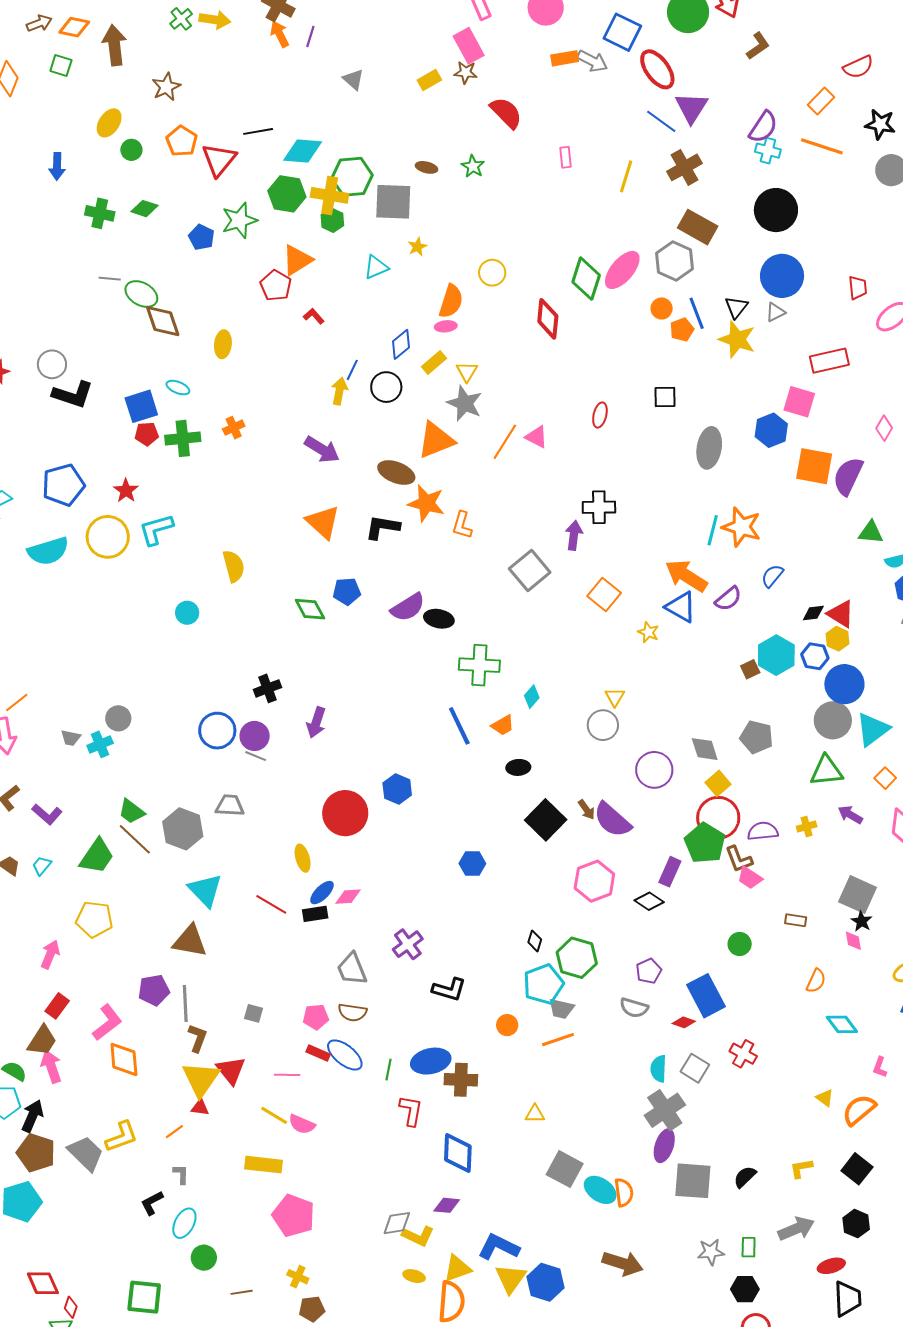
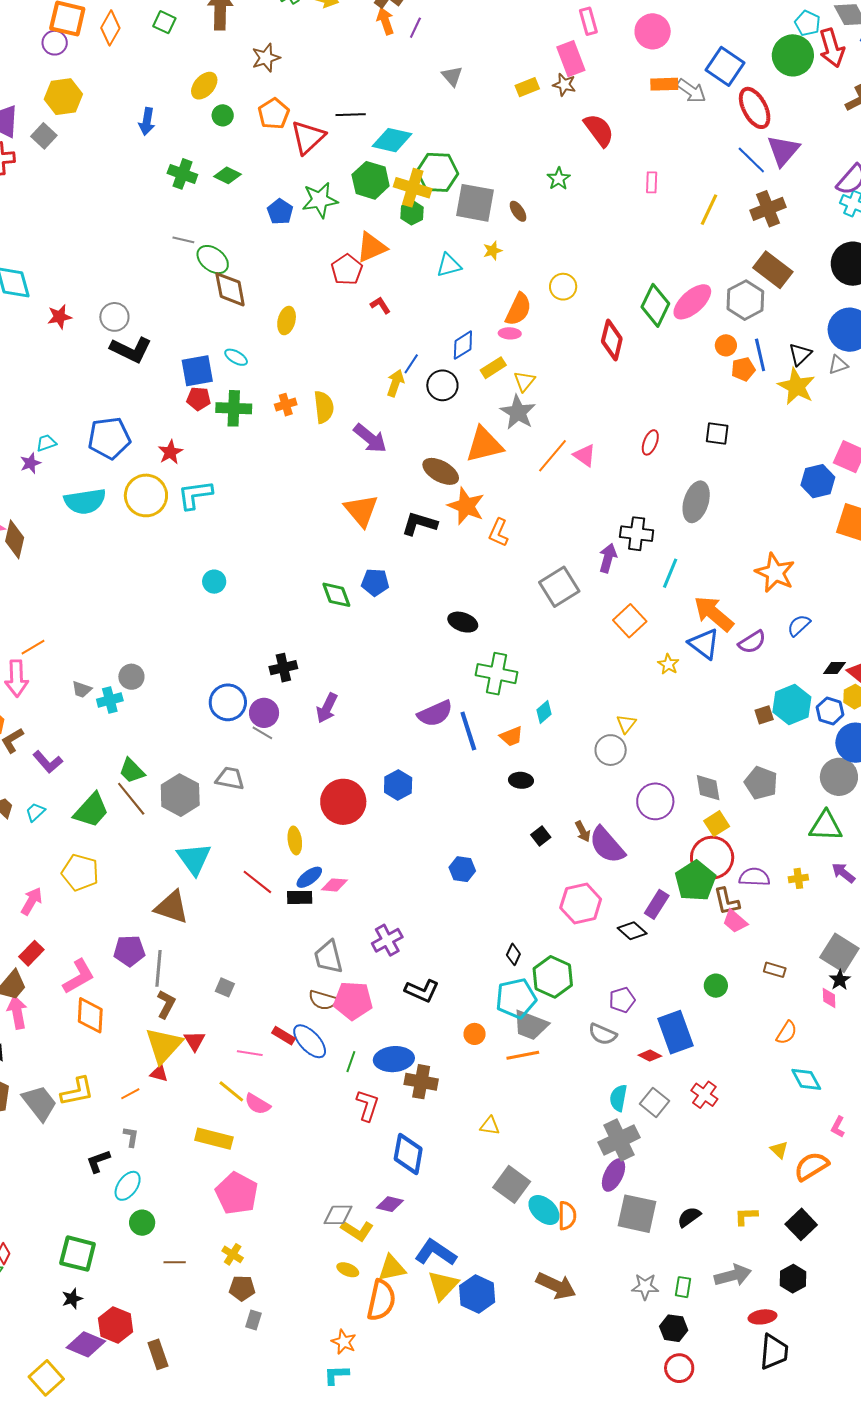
brown ellipse: (427, 167) -> (518, 211), moved, turned 35
gray ellipse: (709, 448) -> (696, 502), moved
cyan line: (713, 530) -> (670, 573), moved
yellow semicircle: (234, 566) -> (324, 407), moved
purple semicircle: (408, 607) -> (435, 713), moved
black square: (546, 820) -> (541, 836), size x0.5
gray trapezoid: (561, 1009) -> (530, 1025), size x1.4
pink pentagon: (316, 1017) -> (353, 1001), moved, size x1.5
red triangle: (231, 1070) -> (195, 1041), size x0.7

